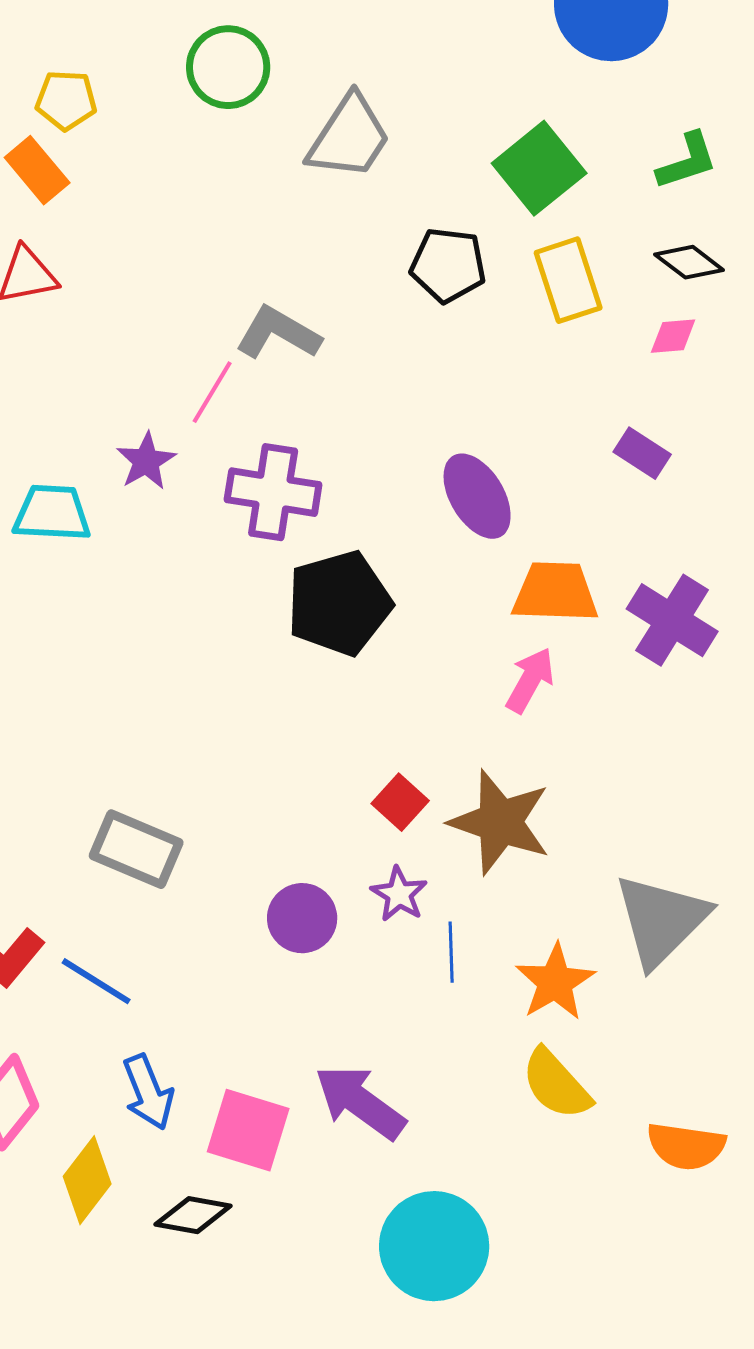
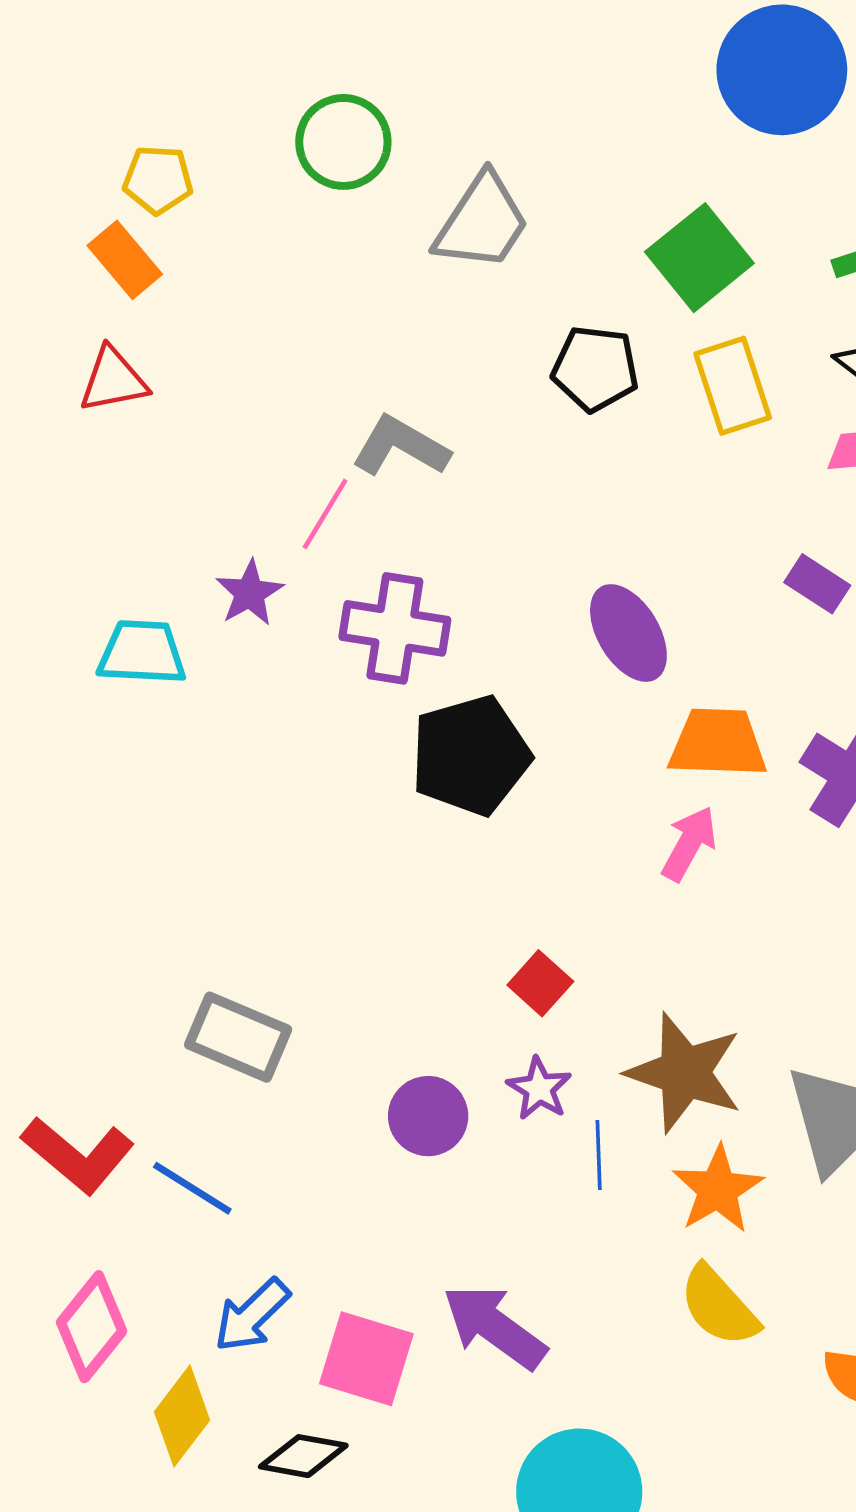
brown star: (500, 822) -> (685, 1073), moved
blue arrow: (148, 1092) -> (252, 1315), turned 68

